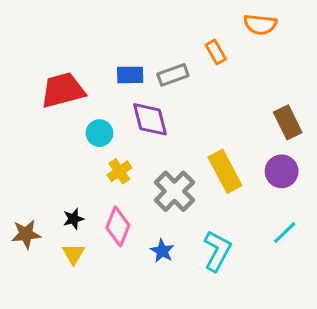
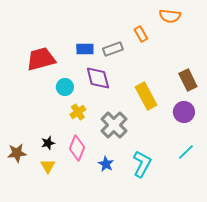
yellow rectangle: (225, 171) -> (146, 96), moved

